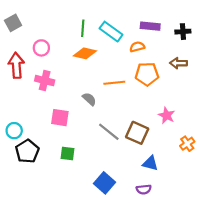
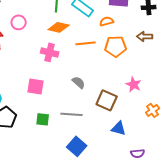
pink cross: (45, 81) -> (50, 52), moved
orange line: (114, 83) -> (86, 43), moved
gray semicircle: (89, 99) -> (79, 82), moved
gray line: (109, 132) -> (72, 114), moved, turned -35
purple semicircle: (144, 189) -> (138, 153), moved

